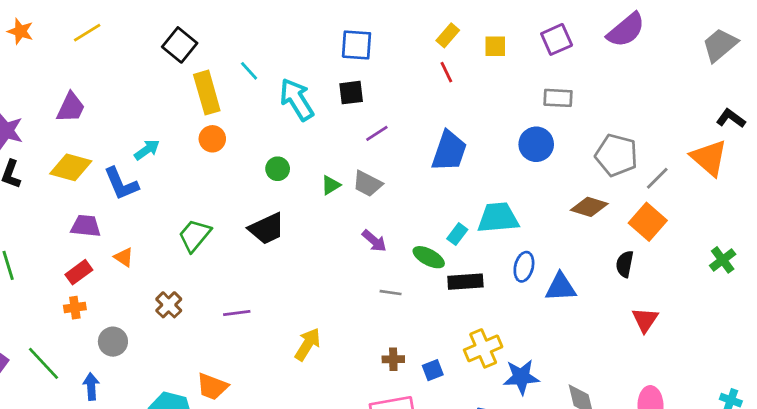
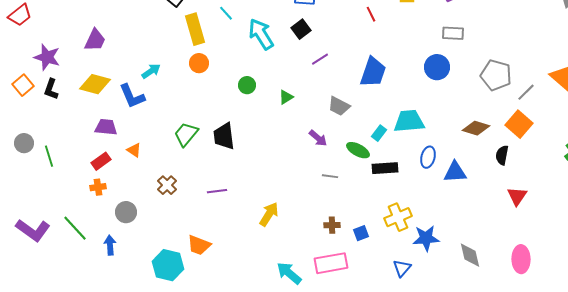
black square: (351, 93) -> (301, 29), turned -30
gray trapezoid: (367, 184) -> (339, 106), moved
brown diamond: (589, 207) -> (476, 128), moved
black trapezoid: (267, 229) -> (224, 136), moved, turned 108

